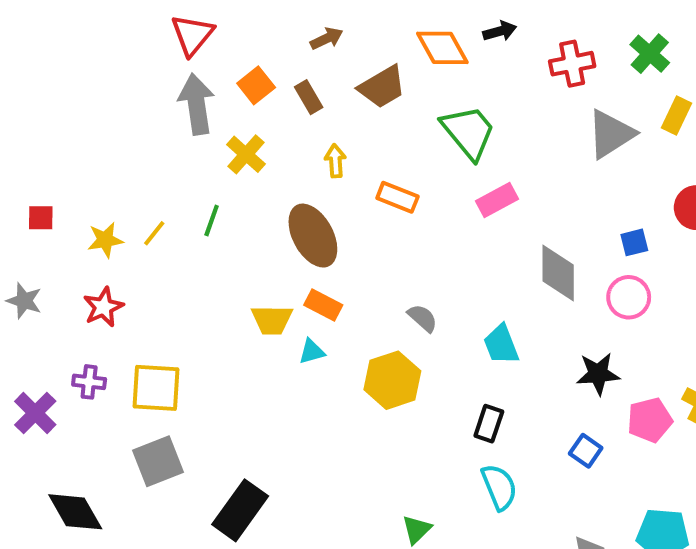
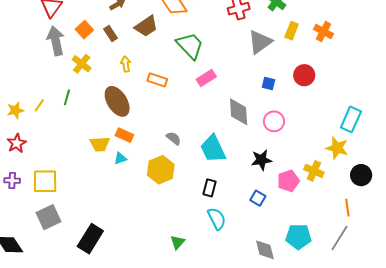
blue square: (634, 242) -> (269, 84), moved, turned 32
cyan trapezoid: (501, 345) -> (213, 149), size x1.4

